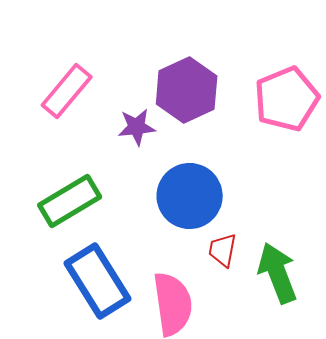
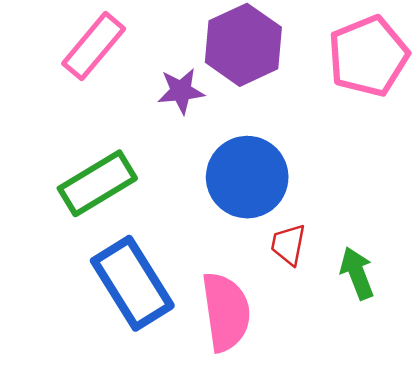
green arrow: (278, 273) -> (357, 273), size x0.7

